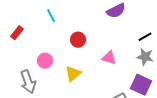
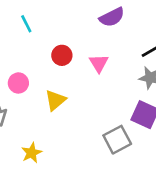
pink triangle: (109, 58) -> (99, 63), moved, turned 42

